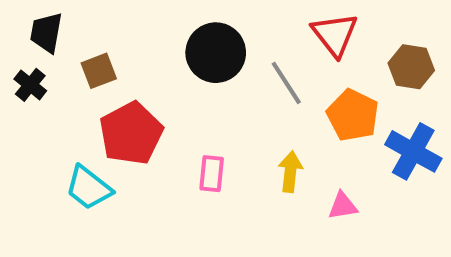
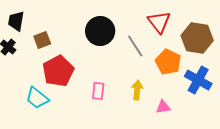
brown hexagon: (411, 67) -> (197, 38), size x1.4

